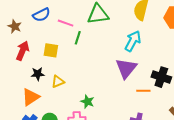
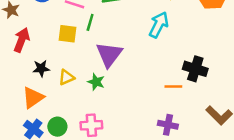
yellow square: (51, 50) -> (67, 34), moved
purple triangle: (126, 68) -> (109, 54), moved
green star: (87, 102) -> (96, 82), moved

